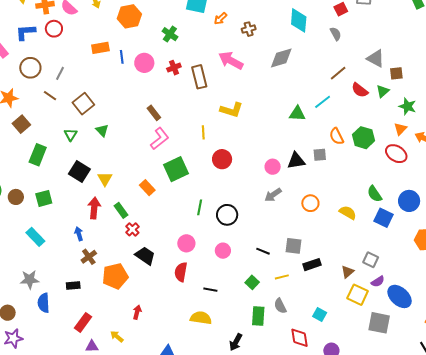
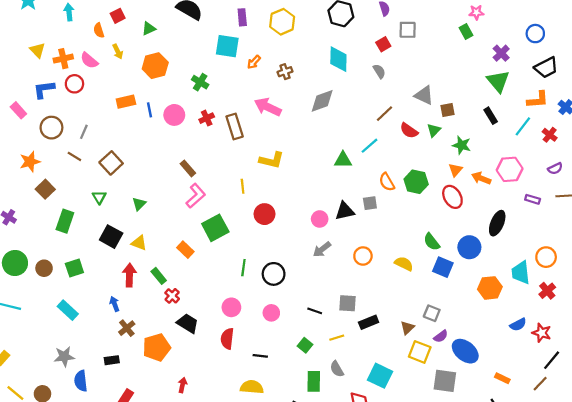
green triangle: (102, 130) -> (139, 204), moved, turned 32
red ellipse: (396, 154) -> (452, 197), turned 30
yellow triangle: (105, 179) -> (139, 243), turned -35
cyan square: (320, 314) -> (380, 376), size x1.6

